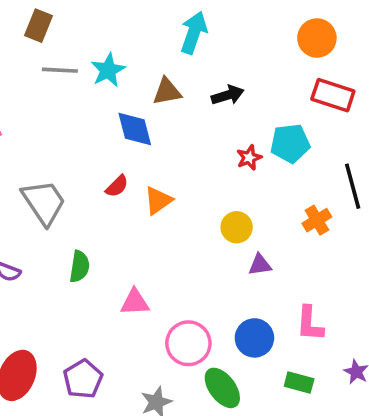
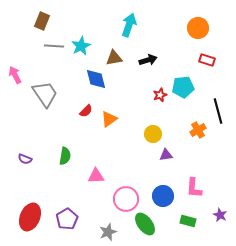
red rectangle: (333, 95) -> (207, 60), size x0.7
gray trapezoid: (44, 202) -> (45, 94), moved

